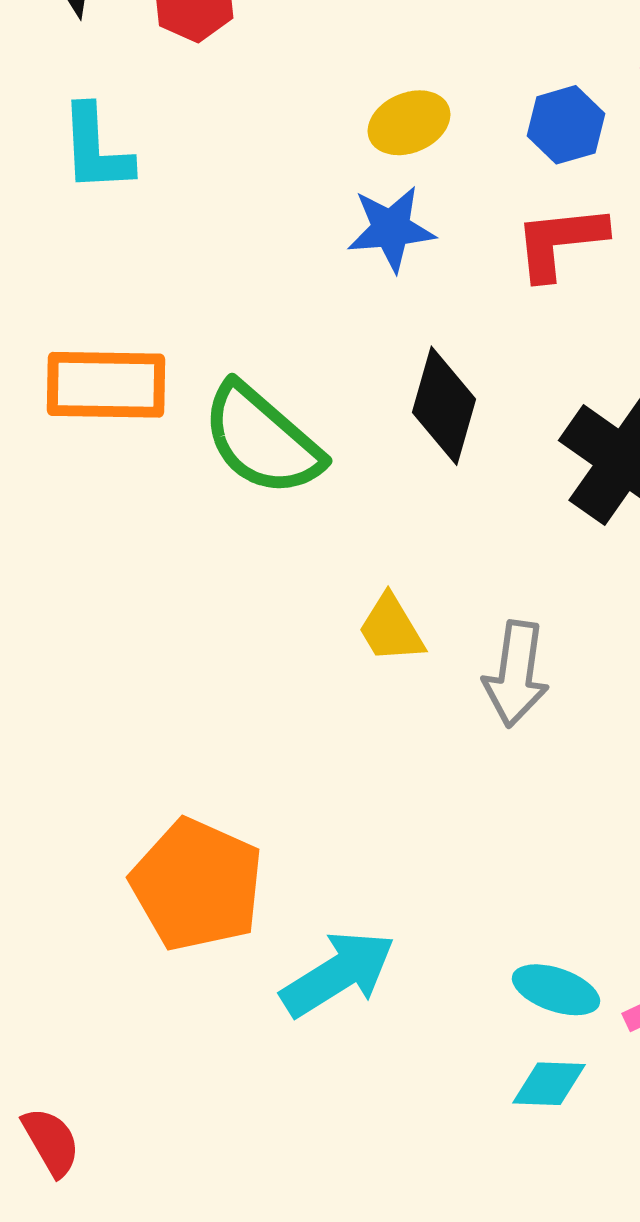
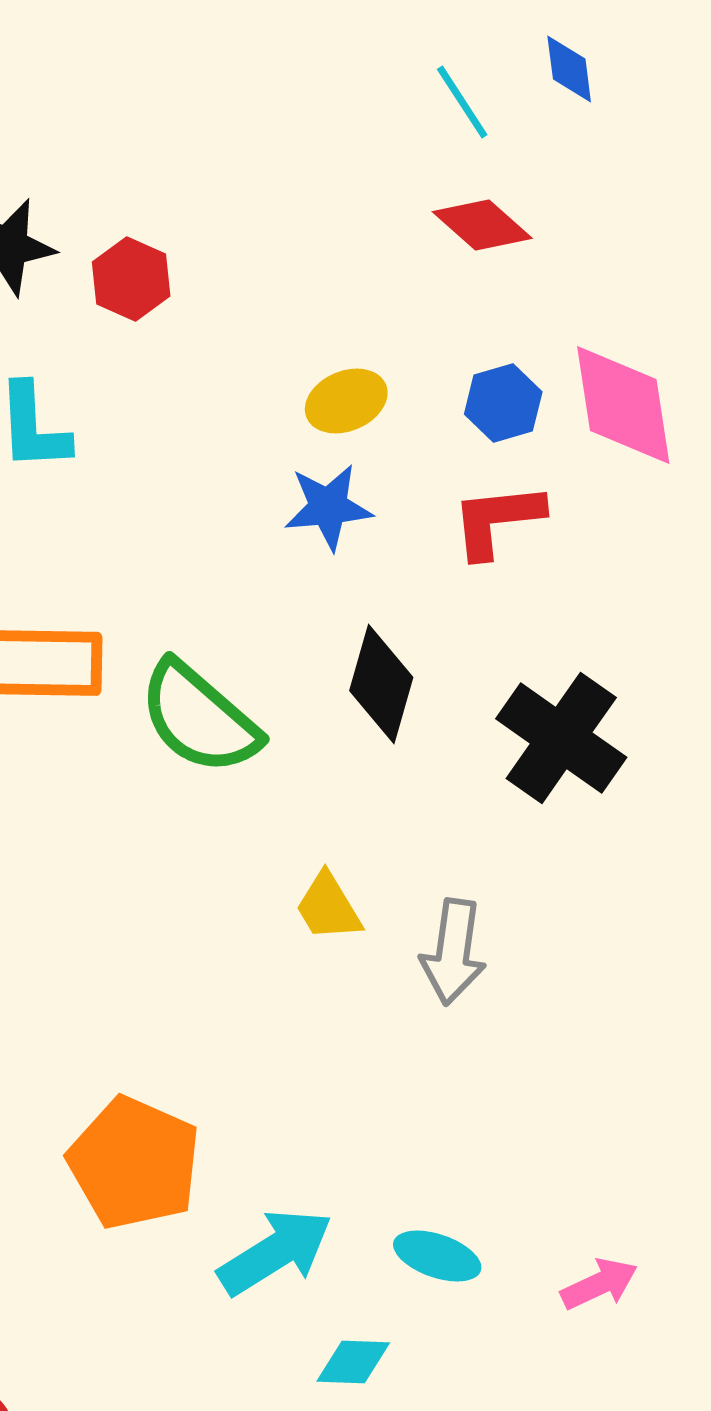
cyan ellipse: (556, 990) -> (437, 1256), moved
cyan diamond: (549, 1084) -> (353, 1362), moved

